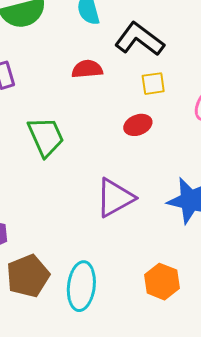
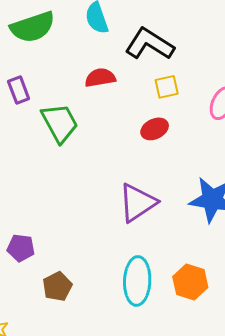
green trapezoid: (46, 137) -> (60, 123), moved
brown pentagon: (28, 276) -> (57, 286), size x0.7
cyan ellipse: (81, 286) -> (137, 281), moved

